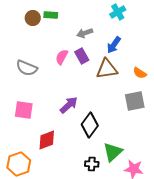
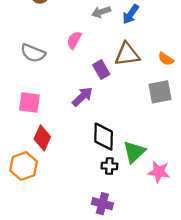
blue arrow: (114, 45) -> (131, 14), moved
purple rectangle: (82, 56) -> (101, 70), moved
black diamond: (90, 125) -> (104, 137), moved, turned -35
red diamond: (47, 140) -> (42, 138), moved, turned -45

